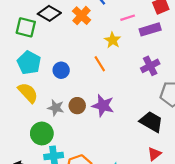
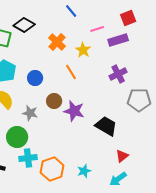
orange cross: (82, 16) -> (57, 42), moved
brown circle: (77, 106) -> (54, 101), moved
black trapezoid: (151, 122) -> (106, 126), moved

